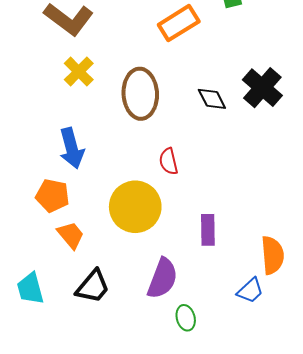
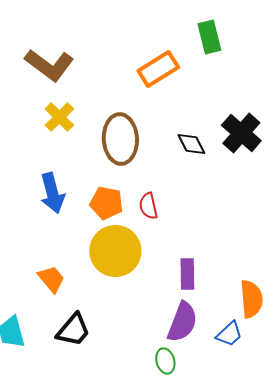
orange pentagon: (52, 196) -> (106, 203), moved
purple semicircle: (162, 278) -> (182, 322), moved

